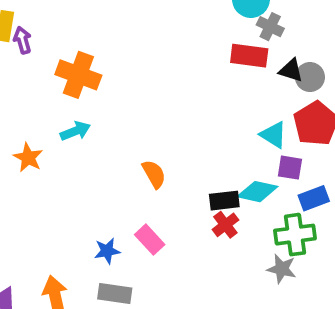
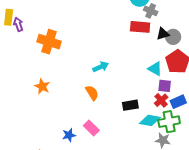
black triangle: (291, 70) -> (163, 34), turned -32
cyan arrow: (75, 131) -> (101, 67), moved
orange star: (28, 158) -> (42, 86), moved
cyan diamond: (257, 192) -> (150, 120), moved
red cross: (225, 225) -> (161, 100), moved

